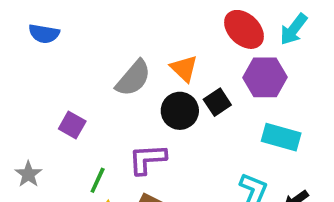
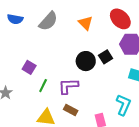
orange triangle: (184, 68) -> (85, 23), moved
gray semicircle: (133, 78) -> (48, 21), moved
green line: (98, 180) -> (43, 86), moved

